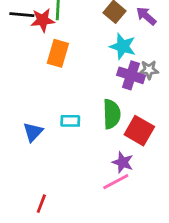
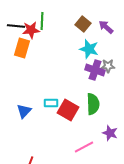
orange rectangle: (58, 53) -> (22, 48), moved
green semicircle: (112, 114) -> (93, 104), moved
red square: (139, 131) -> (68, 110), moved
purple star: (123, 162) -> (110, 133), moved

